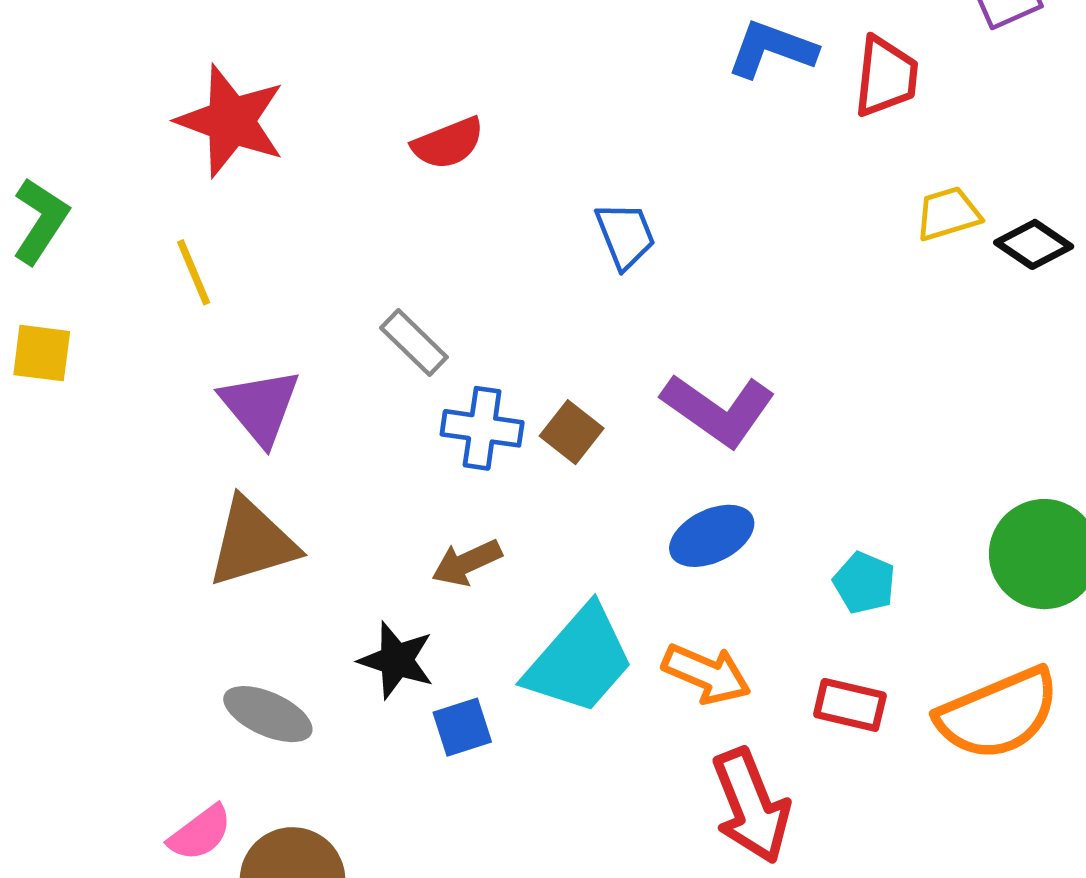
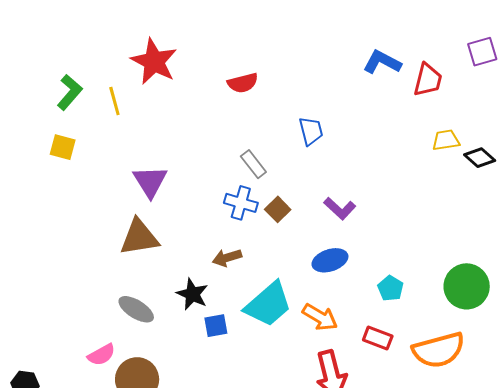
yellow line: (194, 272) -> (114, 101), moved
gray rectangle: (414, 342) -> (253, 164), moved
purple L-shape: (718, 410) -> (340, 208), size x0.7

